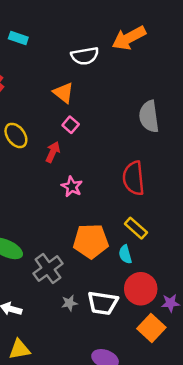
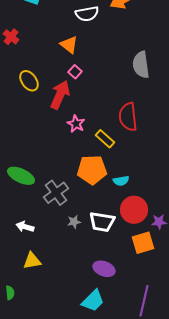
red arrow: (53, 152) -> (60, 95), size x1.6
yellow rectangle: (136, 228) -> (105, 139), moved
cyan semicircle: (125, 254) -> (121, 181), turned -84
orange square: (151, 328) -> (143, 243), turned 30

